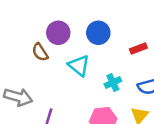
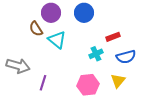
red rectangle: (138, 49) -> (113, 37), moved
cyan triangle: (79, 66) -> (57, 40), moved

